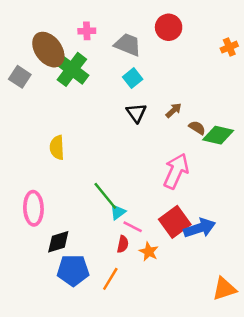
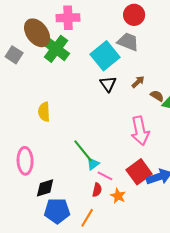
pink cross: (87, 31) -> (68, 18), size x1.6
gray trapezoid: (128, 45) -> (128, 42), moved
cyan square: (133, 78) -> (105, 56), size x1.8
pink arrow: (176, 171) -> (140, 131), turned 144

